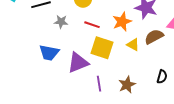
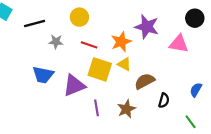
brown semicircle: (154, 37) -> (145, 81), moved
yellow triangle: (133, 45) -> (124, 64), moved

